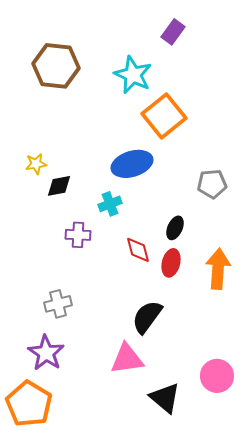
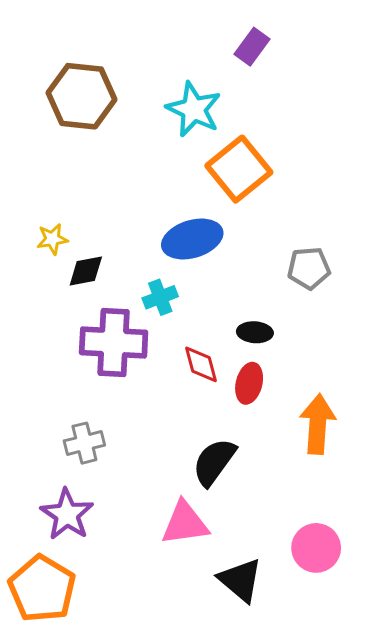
black ellipse: (175, 228) -> (255, 332), turned 70
purple cross: (78, 235) -> (114, 342), size x1.8
orange arrow: (218, 269) -> (318, 424), moved

